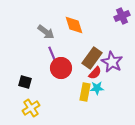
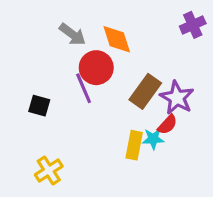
gray arrow: (46, 32) -> (72, 34), moved
red circle: (61, 68) -> (96, 68), moved
red semicircle: (95, 73) -> (167, 125), moved
black square: (25, 82) -> (39, 106), moved

